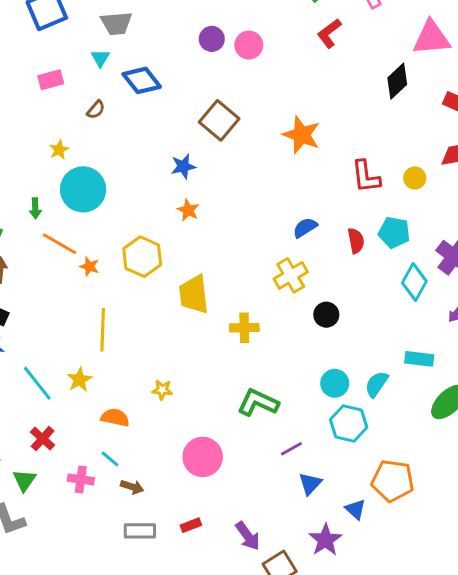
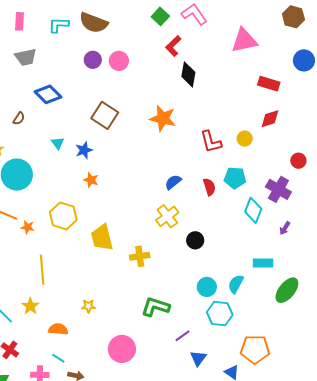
cyan triangle: (100, 58) -> (58, 143), moved
black diamond: (397, 81) -> (188, 74), moved, turned -30

